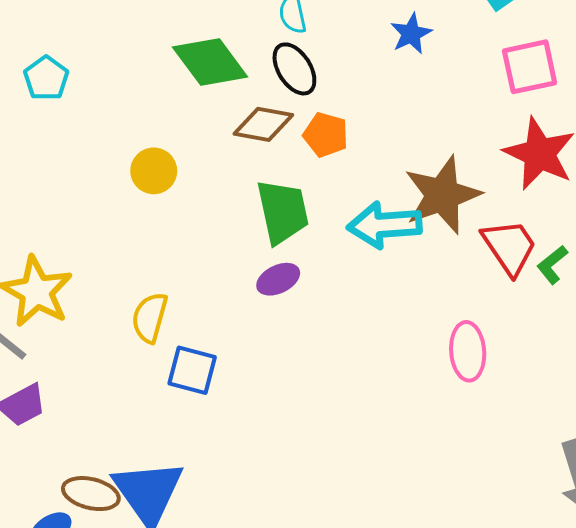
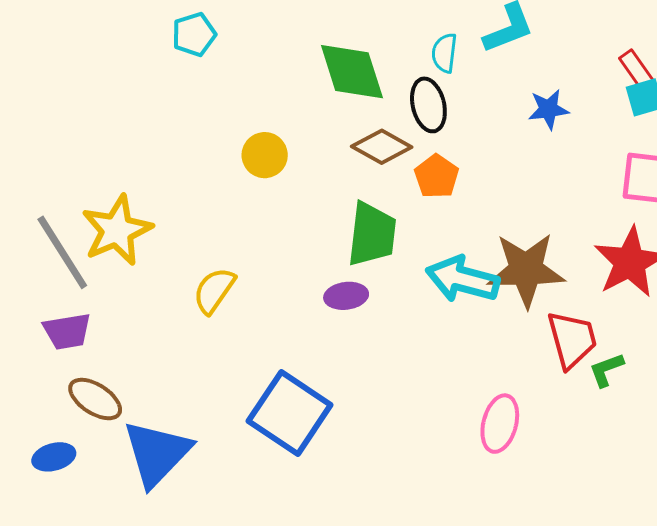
blue square: (192, 370) -> (290, 413), moved, size x1.6
brown ellipse: (91, 494) -> (95, 399), moved

